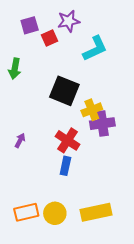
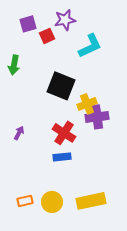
blue rectangle: (65, 166) -> (62, 157), turned 72
orange rectangle: (26, 212) -> (25, 201), size x0.7

